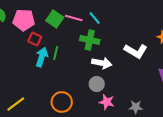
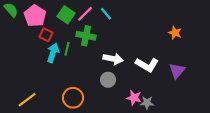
pink line: (74, 18) -> (85, 14), turned -60
pink pentagon: (24, 20) -> (35, 16), turned 30
green cross: (90, 40) -> (86, 36), moved
white L-shape: (136, 51) -> (147, 65), moved
pink star: (107, 102) -> (134, 98), moved

